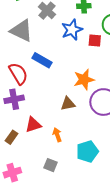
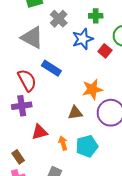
red square: (95, 41) -> (105, 51), turned 32
brown rectangle: (12, 137) -> (18, 157), moved, turned -72
cyan pentagon: (87, 151) -> (87, 146), moved

